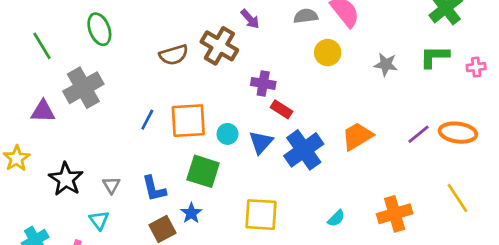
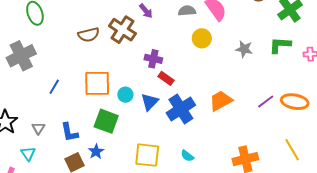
blue line: (147, 120) -> (54, 87), moved
cyan semicircle: (336, 218) -> (187, 156), moved, turned 80

